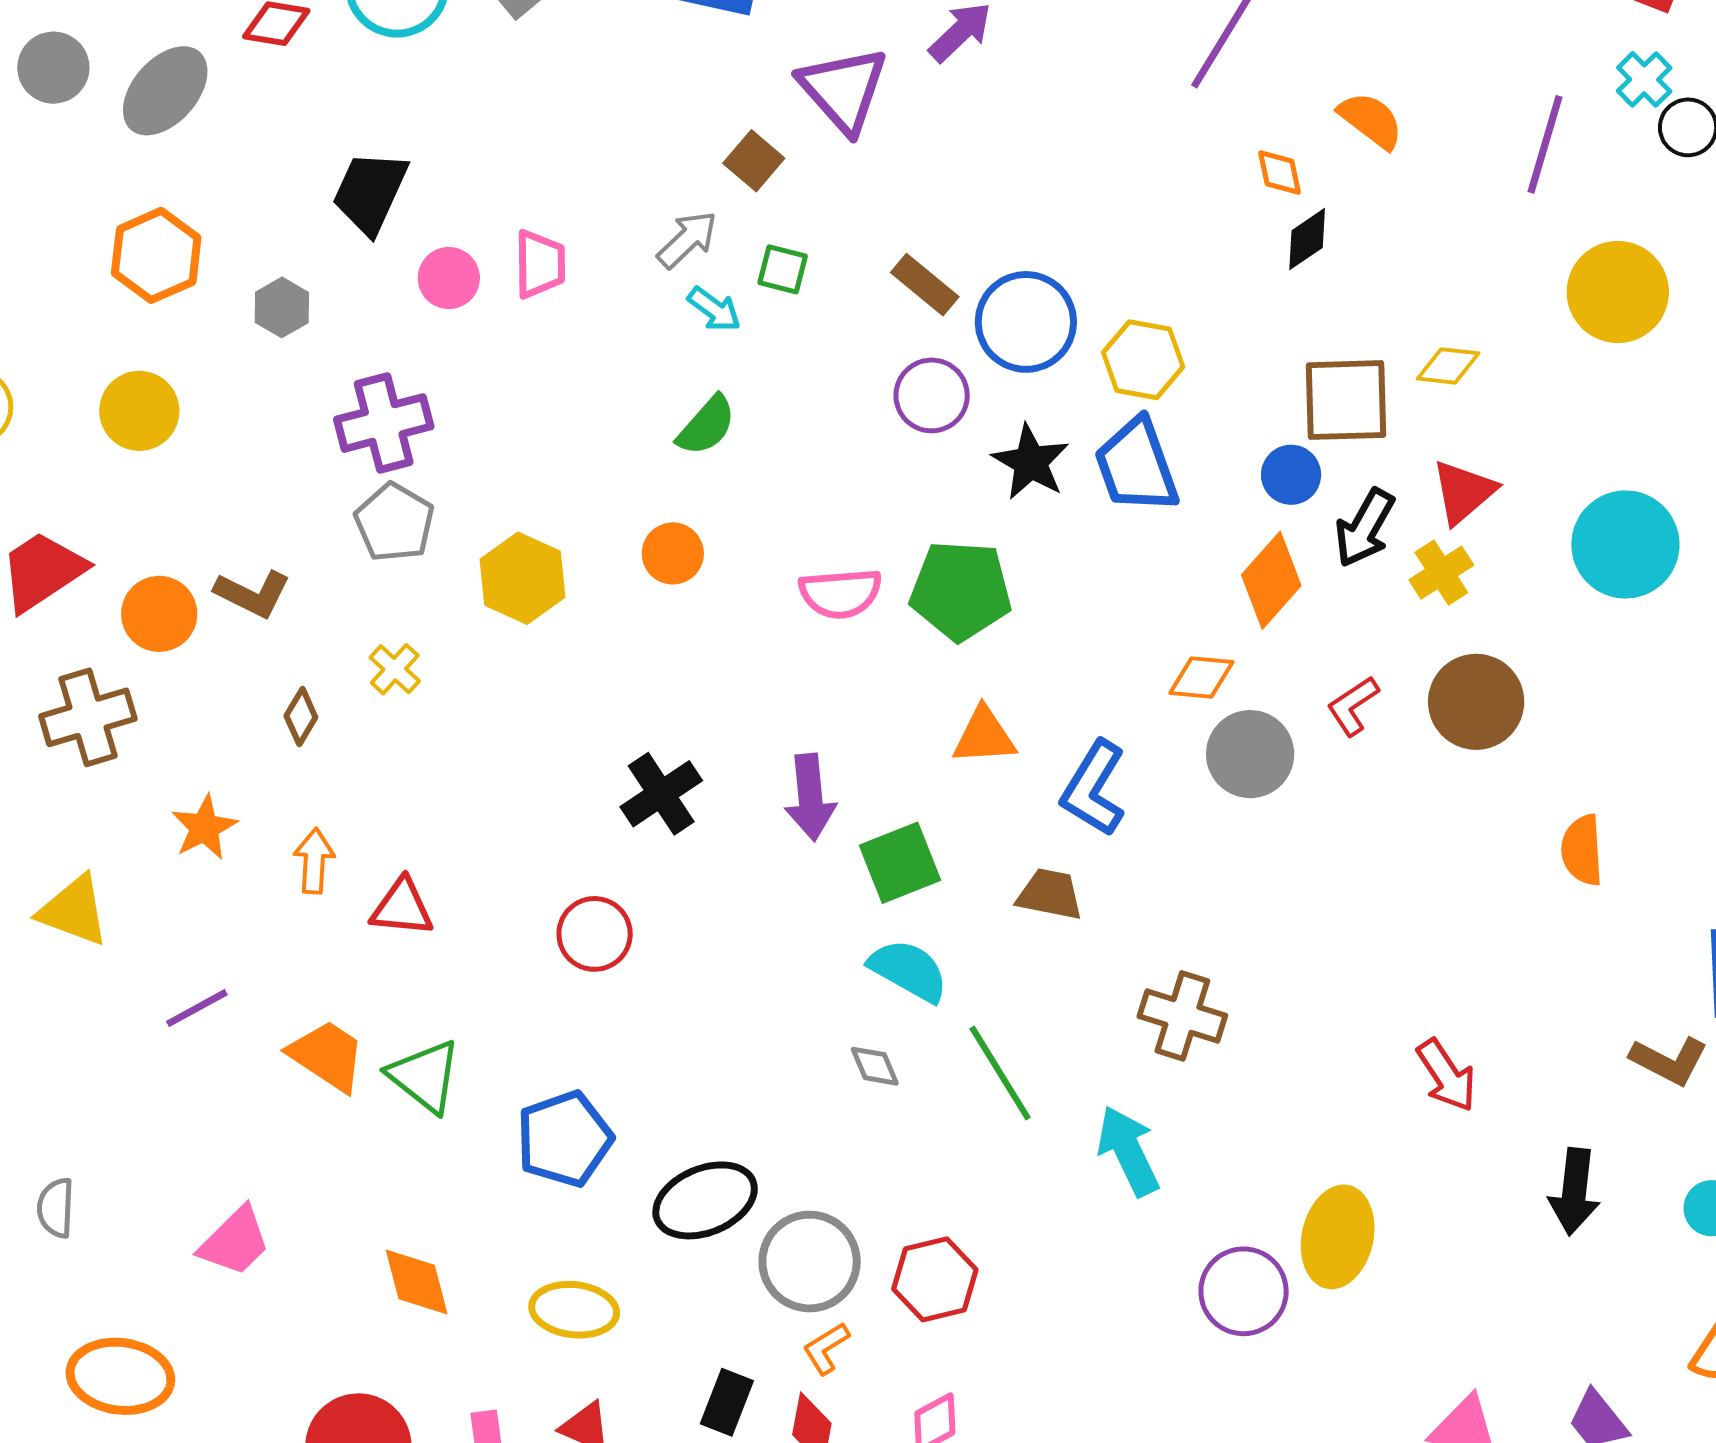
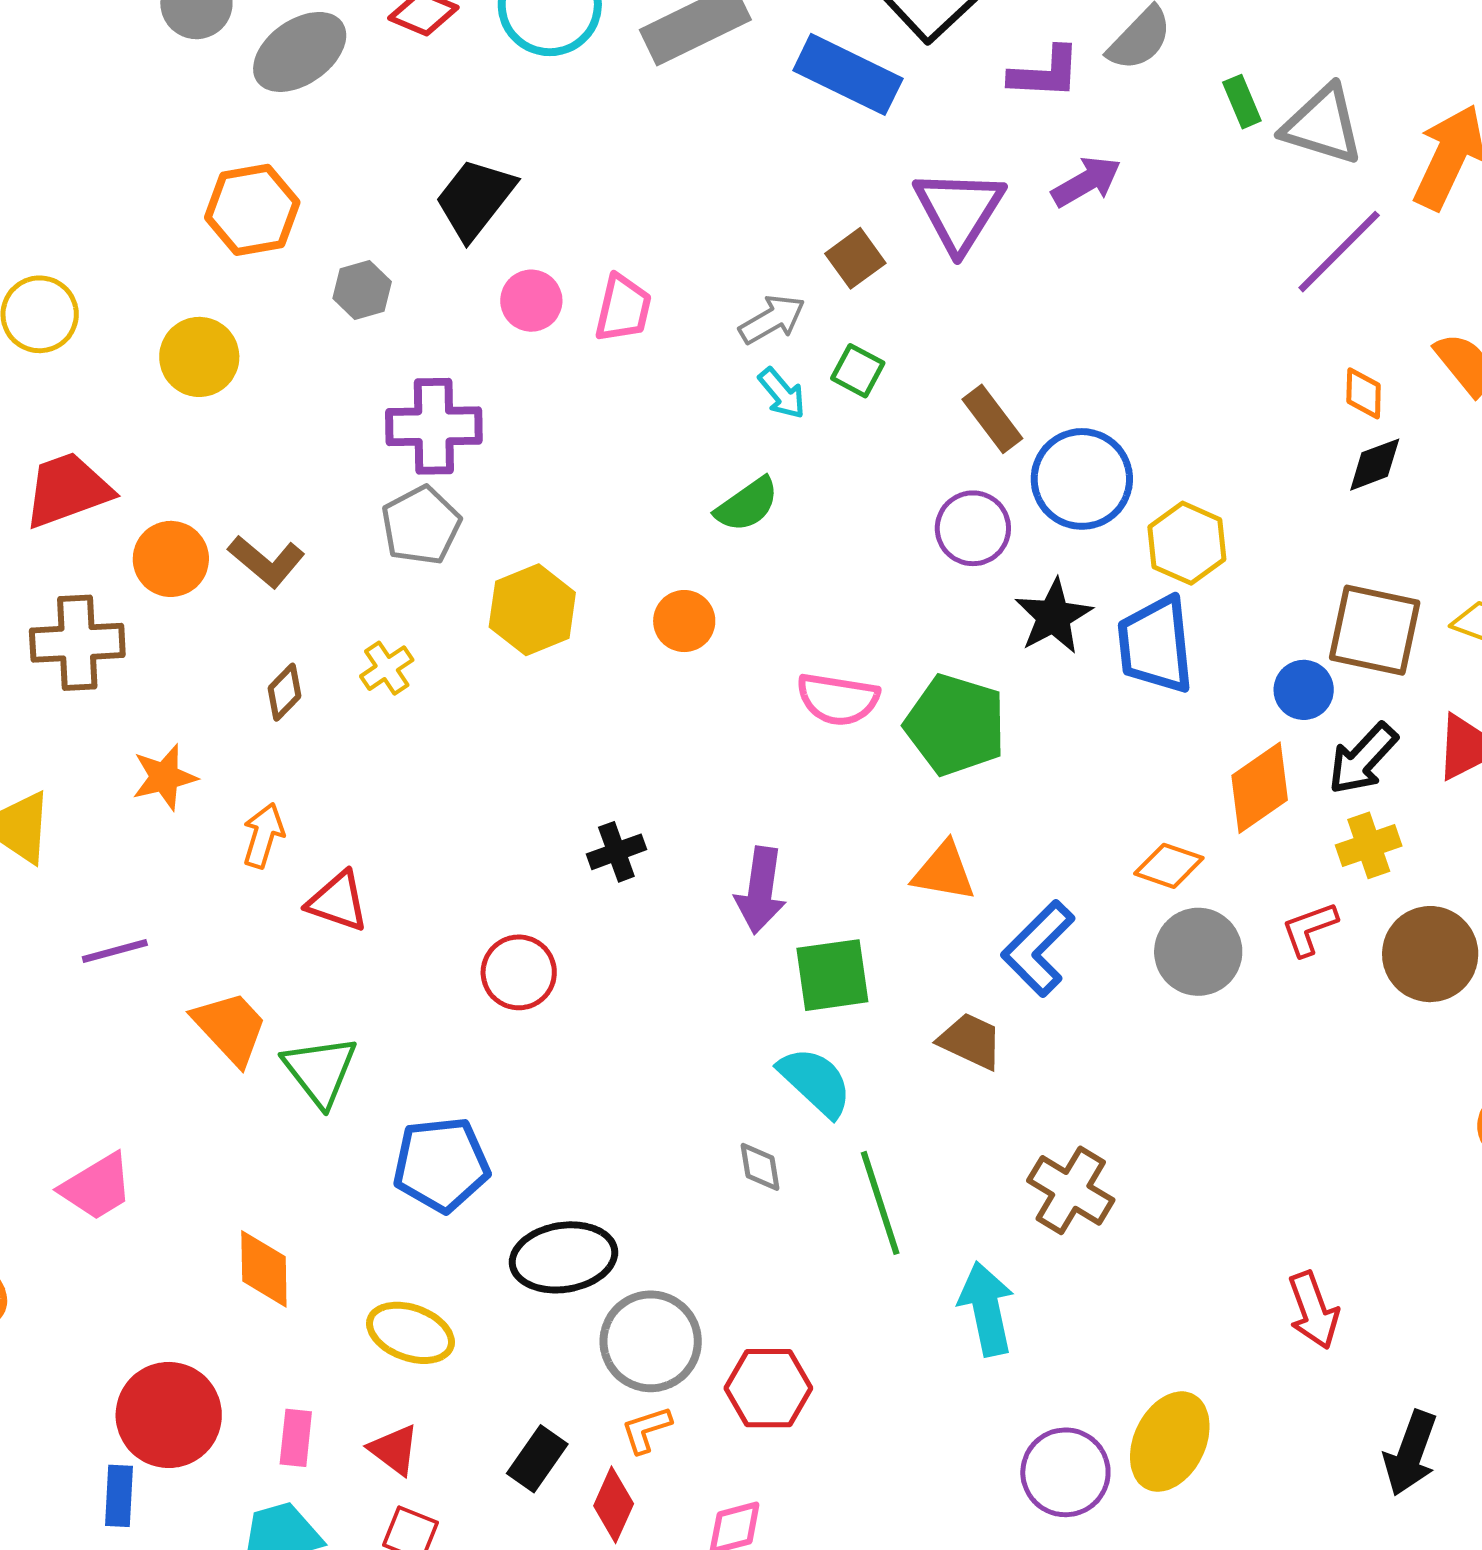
yellow cross: (1441, 573) -> (1369, 845), moved
black cross: (661, 794) -> (616, 852), size x0.7

